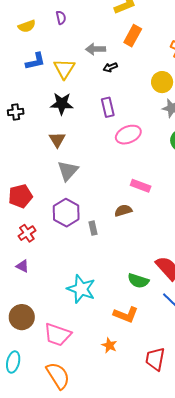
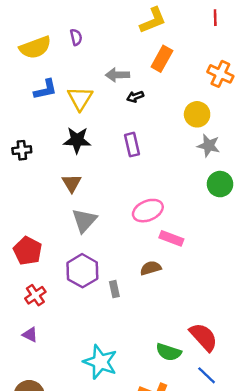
yellow semicircle: (27, 26) -> (35, 47), size x1.5
pink ellipse: (128, 135) -> (148, 211), moved
red pentagon: (20, 196) -> (28, 251), turned -30

